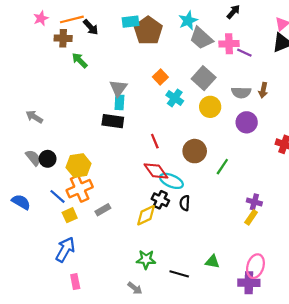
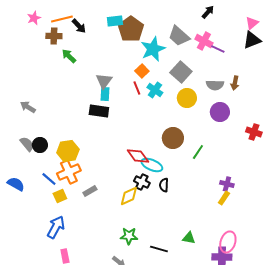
cyan star: (188, 21) -> (153, 49), moved, size x1.4
pink cross: (229, 44) -> (204, 41), turned 30
red line: (155, 141) -> (137, 88), moved

